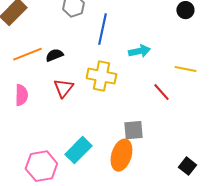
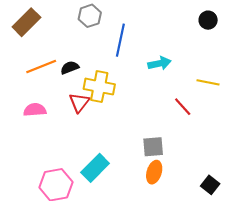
yellow cross: (101, 76) -> (99, 87), moved
pink semicircle: (21, 95) -> (35, 110), turned -95
orange ellipse: (121, 155) -> (154, 172), moved, size x0.7

